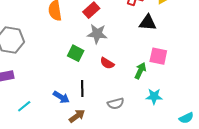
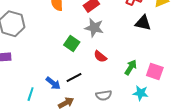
pink square: (158, 56) -> (155, 71), moved
black line: (82, 88) -> (74, 77), turned 56
cyan line: (24, 106) -> (31, 94), moved, turned -40

